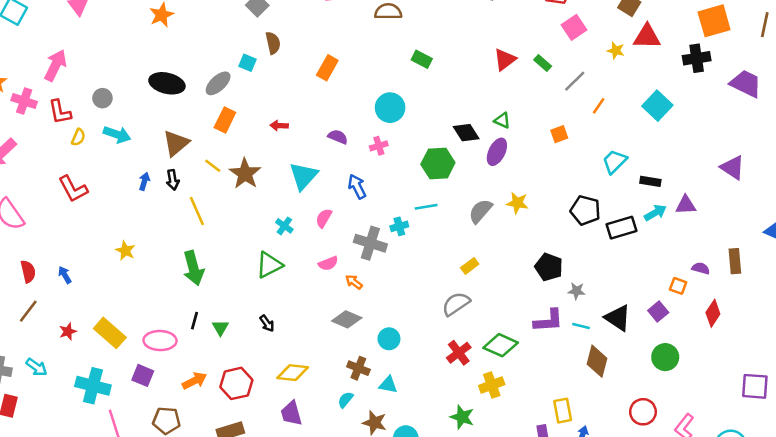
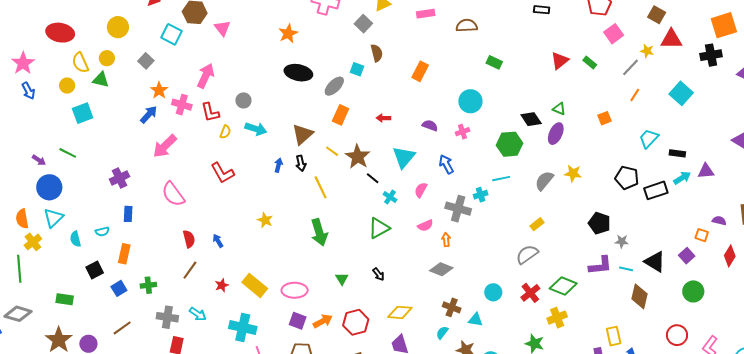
gray line: (575, 81) -> (630, 67), moved
black ellipse: (167, 83) -> (298, 73), moved
orange arrow: (354, 282) -> (446, 240), turned 48
black line: (194, 321) -> (373, 178), moved, turned -64
cyan circle: (389, 339) -> (493, 292), moved
purple square: (143, 375) -> (298, 321), moved

